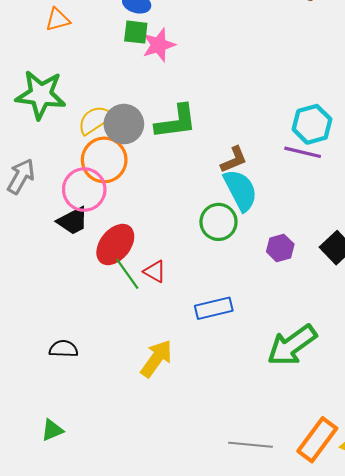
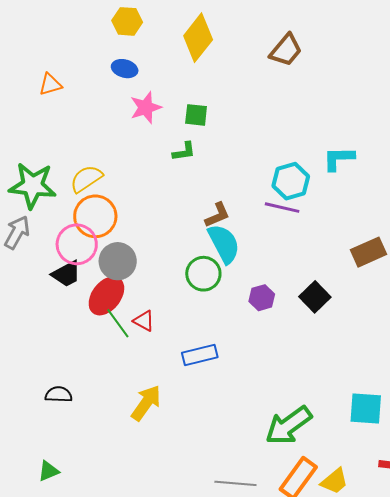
green square: (136, 32) -> (196, 115), moved
green star: (41, 95) -> (33, 186), moved
green L-shape: (176, 122) -> (184, 152), moved, size x0.6
gray circle: (124, 124) -> (118, 261), moved
green arrow: (292, 345) -> (288, 425), moved

